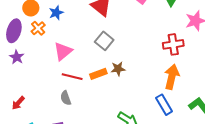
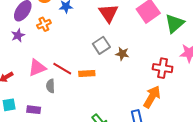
orange cross: (38, 28) -> (44, 24), moved
pink triangle: (63, 51) -> (37, 68), moved
brown star: (118, 69) -> (122, 54), moved

